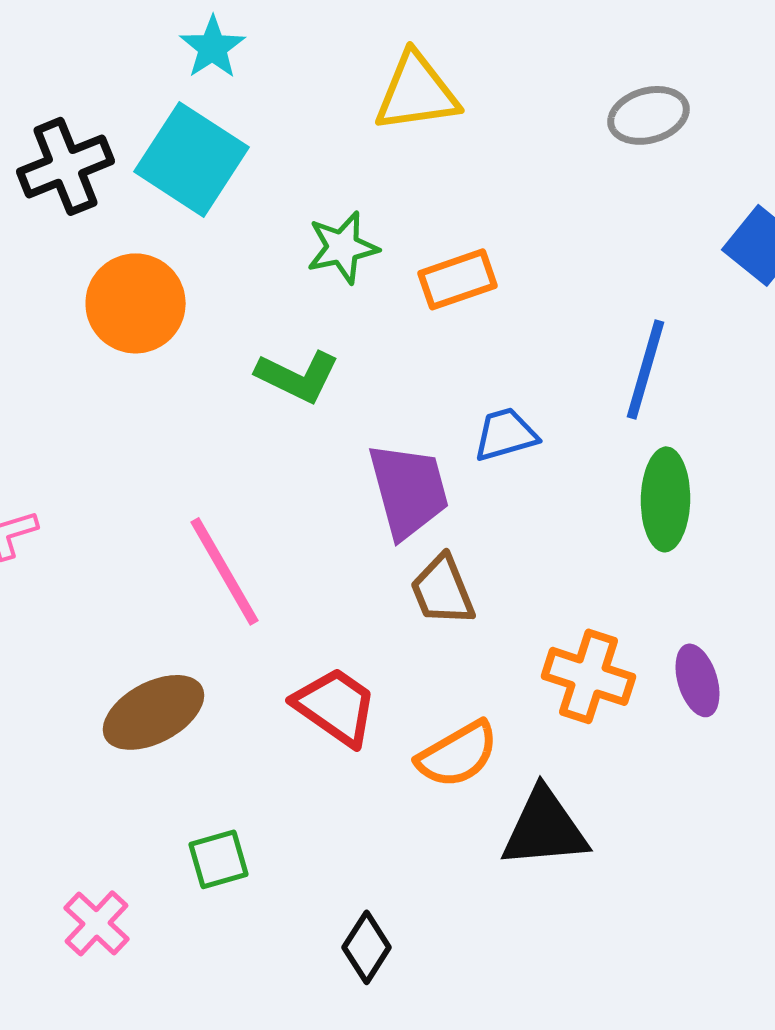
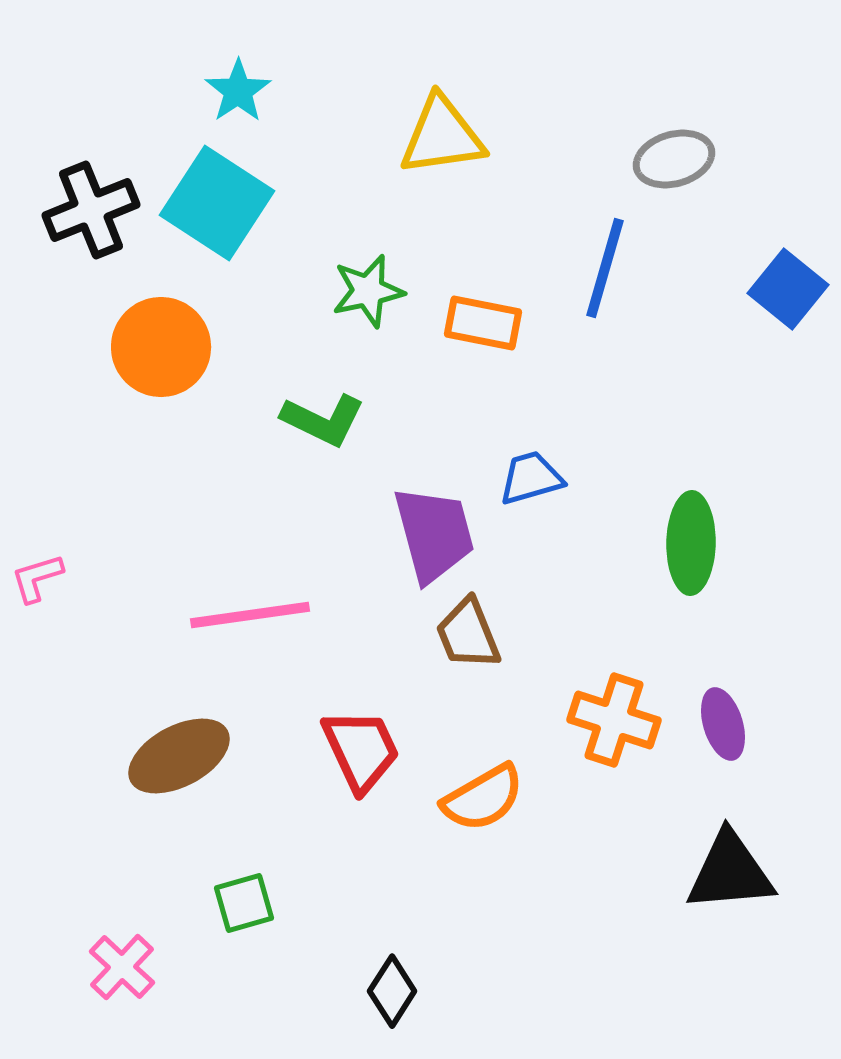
orange rectangle: (458, 279) -> (483, 323), turned 30
blue line: (646, 369) -> (605, 268), moved
pink line: (224, 571) -> (250, 615), turned -68
red trapezoid: (336, 706) -> (361, 750), turned 30
black triangle: (544, 828) -> (730, 872), moved

